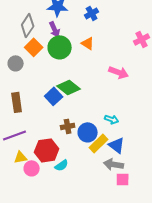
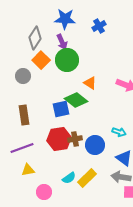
orange triangle: (88, 43) -> (90, 83), moved
blue square: (54, 96) -> (61, 109), turned 30
yellow rectangle: (99, 143) -> (87, 178), moved
red hexagon: (47, 150) -> (59, 139), moved
pink circle: (32, 168) -> (44, 192), moved

